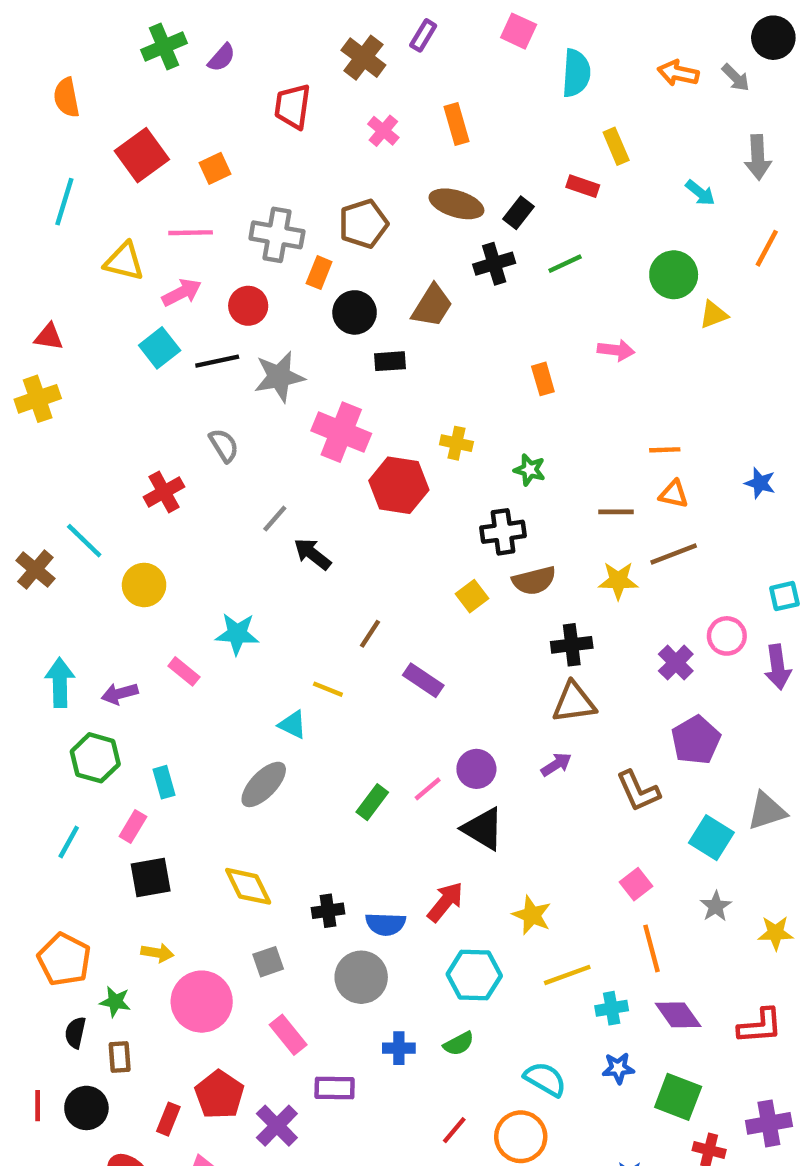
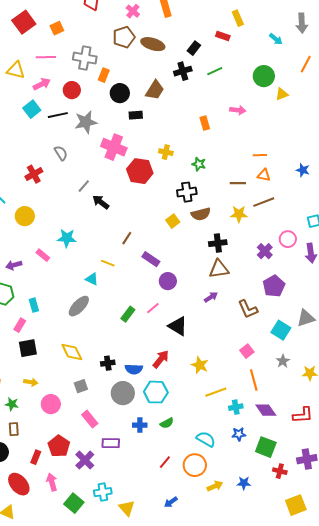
brown ellipse: (456, 204) -> (153, 44), moved
brown pentagon: (363, 224) -> (124, 37), moved
purple circle: (476, 769) -> (168, 281), moved
cyan hexagon: (474, 975) -> (156, 392), moved
pink circle: (202, 1002) -> (51, 404), size x0.7

